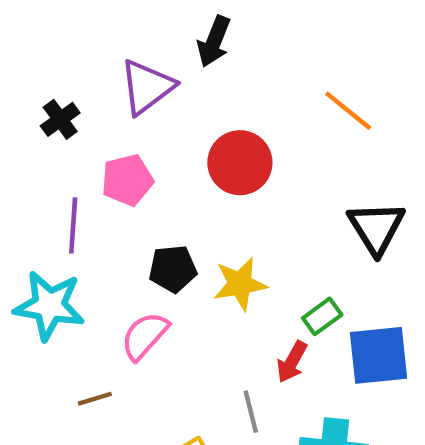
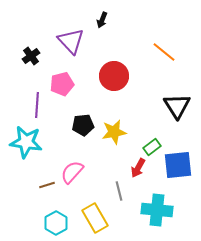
black arrow: (214, 41) -> (102, 20), size x0.7
purple triangle: (147, 87) -> (71, 41), turned -36
pink semicircle: (145, 336) -> (72, 172), moved

